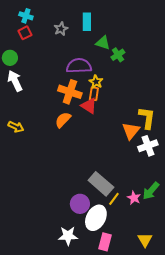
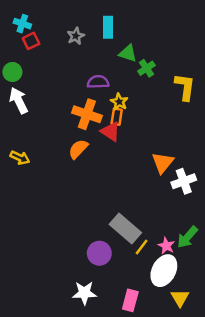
cyan cross: (26, 16) -> (22, 24), moved
purple semicircle: (79, 66) -> (98, 82), size x0.7
yellow L-shape: (147, 118) -> (185, 87), moved
white ellipse: (96, 218) -> (164, 271), moved

